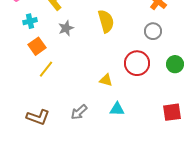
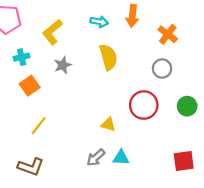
yellow line: (46, 69) -> (39, 126), moved
gray arrow: (79, 112) -> (96, 158), moved

